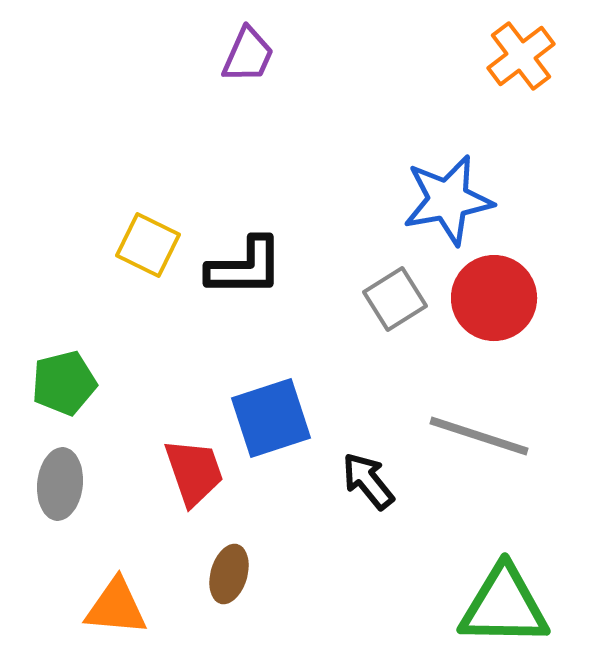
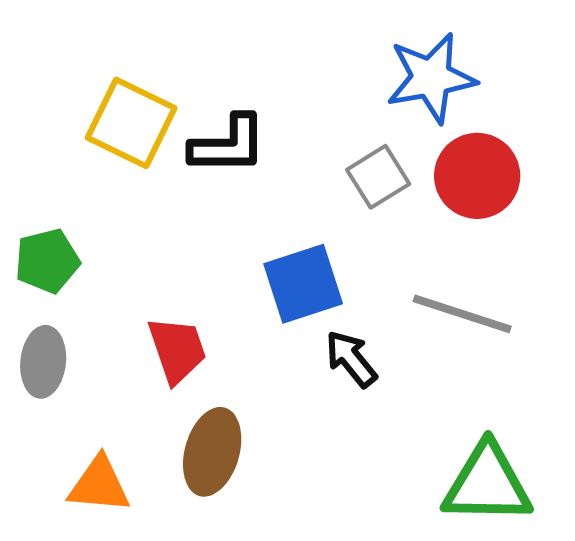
yellow square: (148, 245) -> (131, 123), size x1.4
blue square: (271, 418) -> (303, 284), moved
brown ellipse: (229, 574) -> (212, 452), size x1.5

